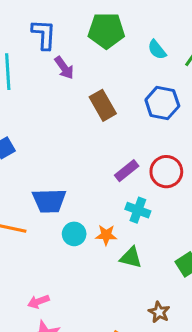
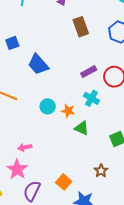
blue trapezoid: (49, 201) -> (38, 64), moved, turned 40
pink arrow: (38, 302) -> (25, 147), moved
brown star: (159, 312) -> (101, 171), moved

